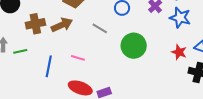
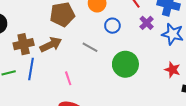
pink line: (78, 58) -> (68, 78), turned 56
blue line: (49, 66) -> (31, 69), moved

